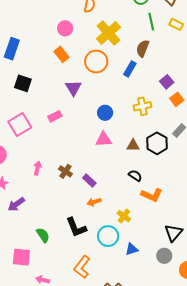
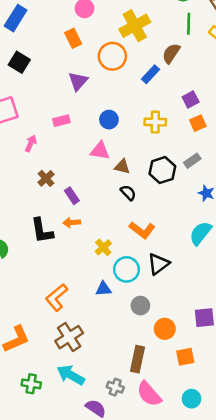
pink rectangle: (55, 116) -> (61, 121), moved
brown triangle: (133, 145) -> (122, 167), moved
pink arrow: (37, 168) -> (31, 143), moved
black semicircle: (135, 176) -> (128, 193), moved
black L-shape: (76, 227) -> (42, 231), moved
black triangle: (173, 233) -> (159, 264), moved
cyan circle: (108, 236) -> (126, 269), moved
orange L-shape: (82, 267) -> (57, 297), moved

